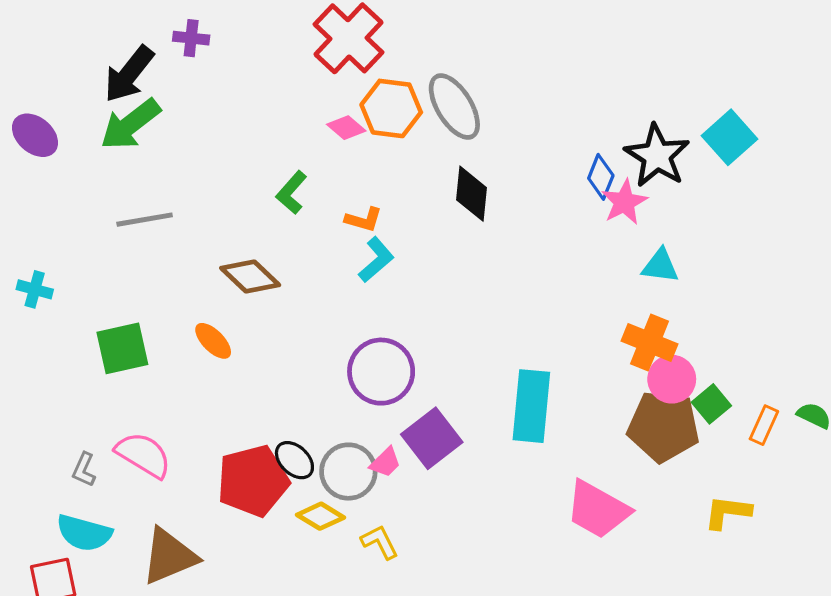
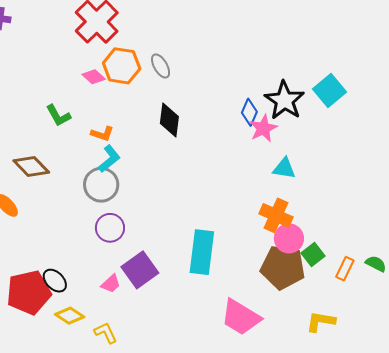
gray ellipse: (454, 107) -> (161, 66), size x0.6
green L-shape: (291, 193) -> (58, 116), turned -72
purple circle: (381, 372) -> (110, 228), size x0.7
gray circle: (348, 472) -> (101, 185), moved

